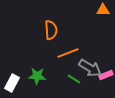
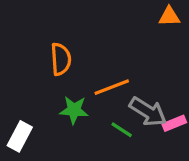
orange semicircle: (51, 30) -> (61, 59), moved
green star: (37, 76) -> (74, 110), moved

